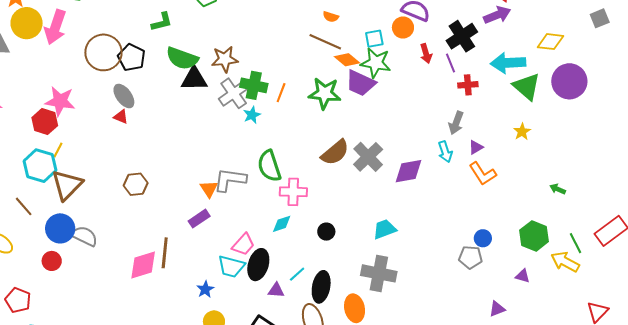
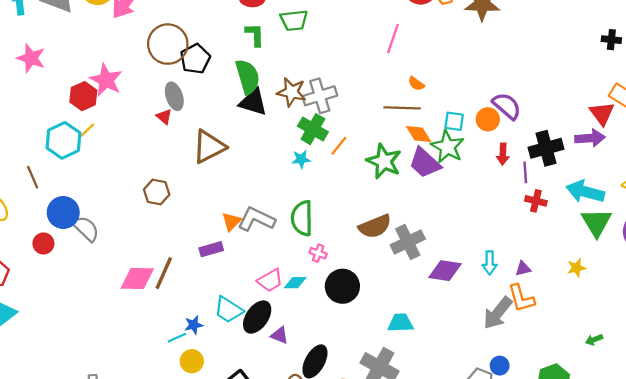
green L-shape: (162, 22) -> (255, 35), moved, turned -95
brown line: (325, 42) -> (402, 108), turned -40
green semicircle: (182, 58) -> (248, 77), turned -144
gray cross: (234, 93) -> (320, 96), moved
gray arrow: (456, 123) -> (498, 313), moved, size x1.4
brown triangle: (67, 185) -> (209, 147), moved
green arrow: (558, 189) -> (594, 340), turned -63
pink cross: (293, 192) -> (318, 253), size x0.6
black circle: (326, 232) -> (342, 286), moved, size x1.8
pink trapezoid: (243, 244) -> (270, 280), moved
cyan line: (297, 274) -> (177, 338), moved
purple triangle: (276, 290) -> (280, 335), moved

